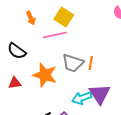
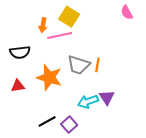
orange arrow: (31, 18) -> (43, 25), moved, turned 32
black semicircle: (17, 51) -> (20, 52), turned -42
purple triangle: (100, 94) -> (107, 97), size x0.7

